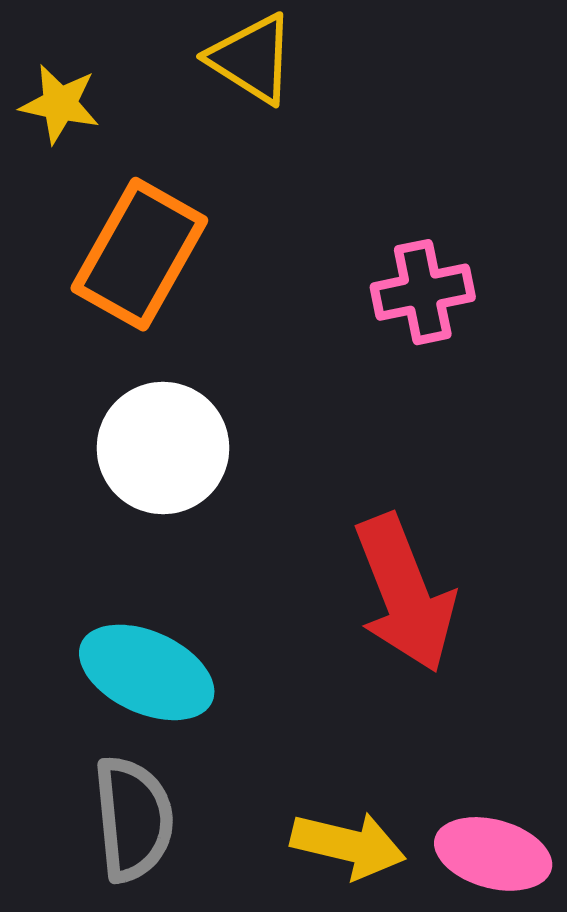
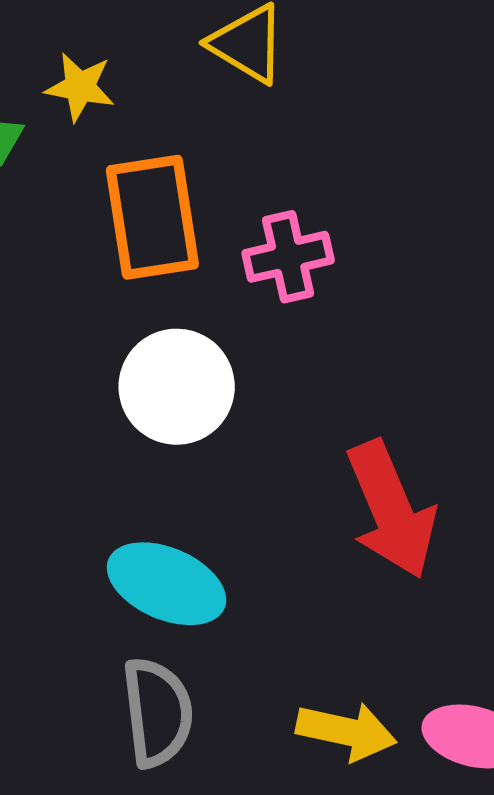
orange rectangle: (139, 254) -> (152, 217), turned -37
pink cross: (423, 292) -> (288, 257), moved

